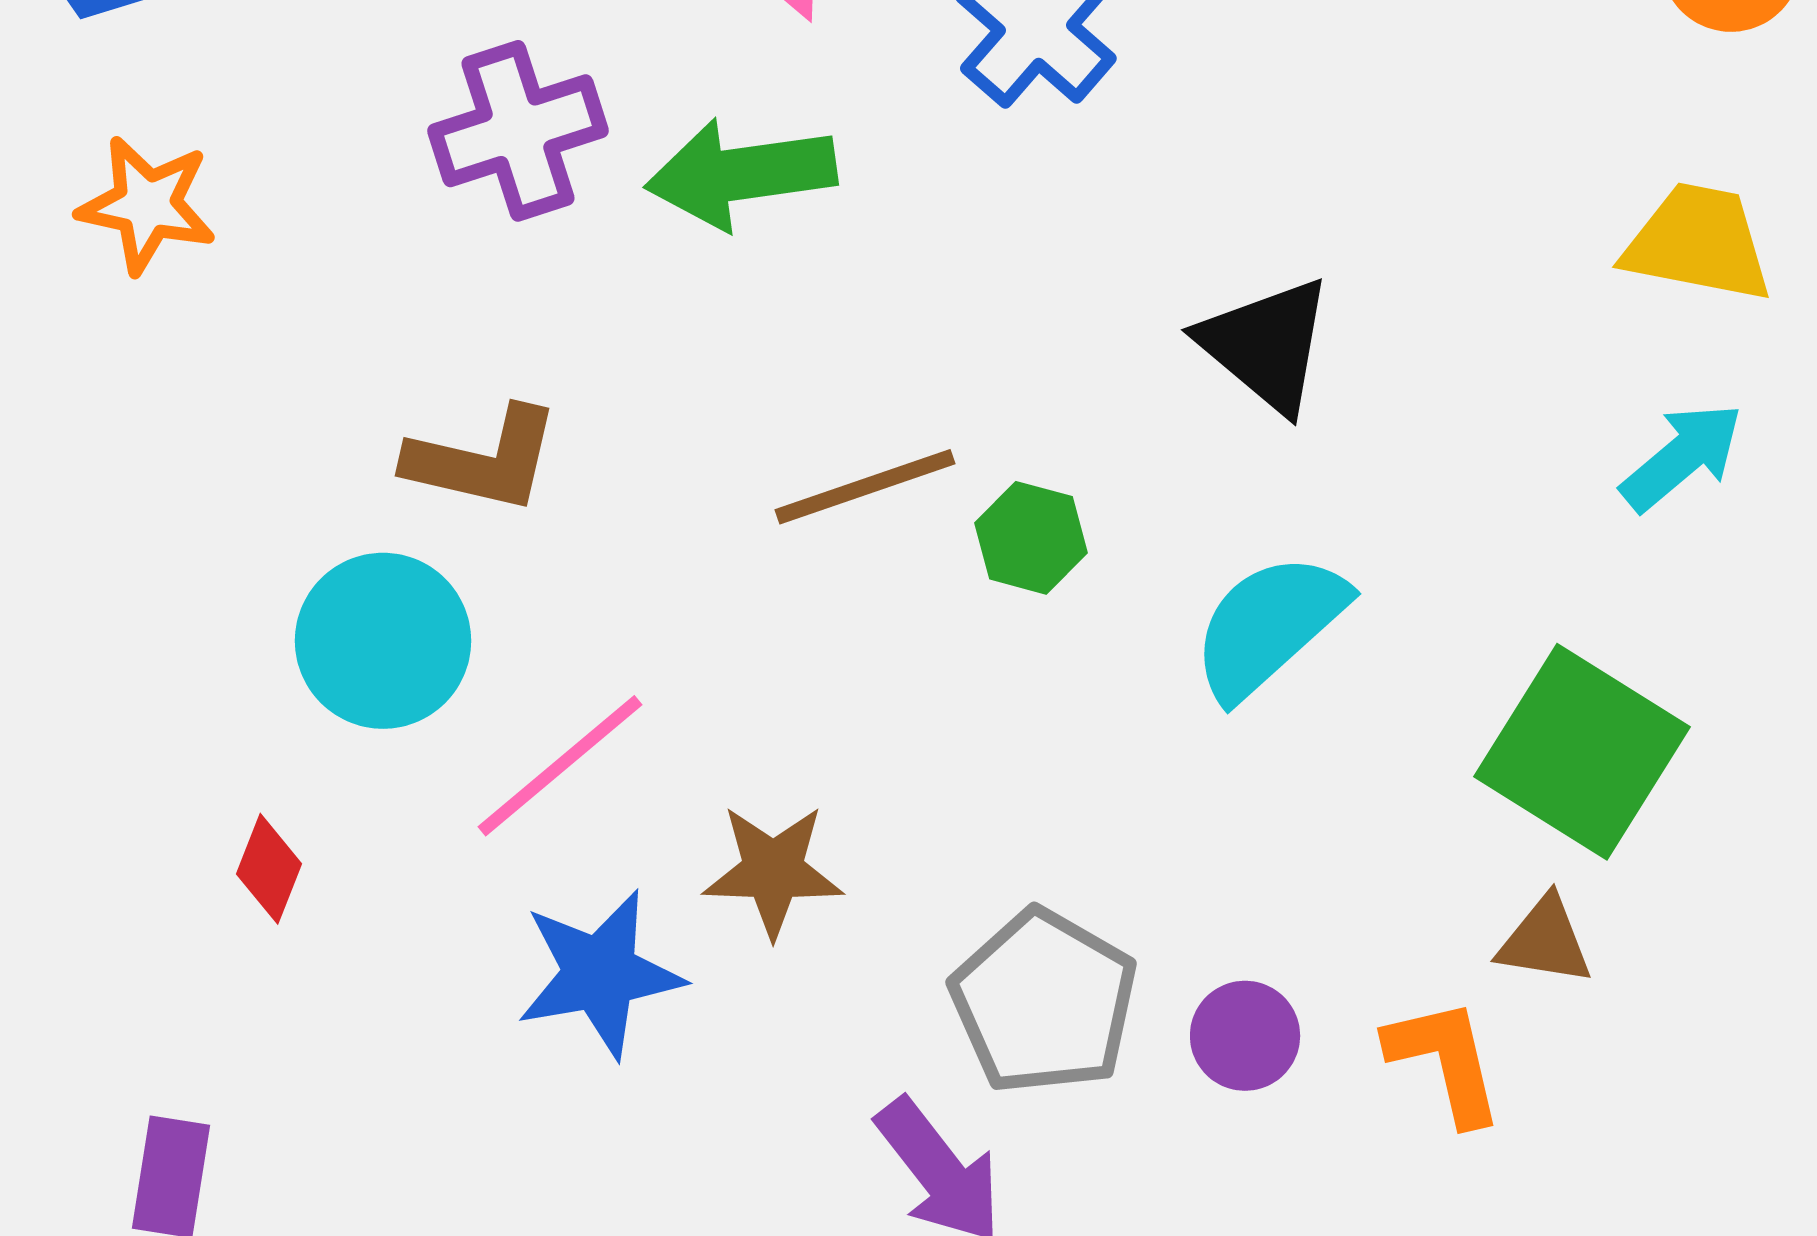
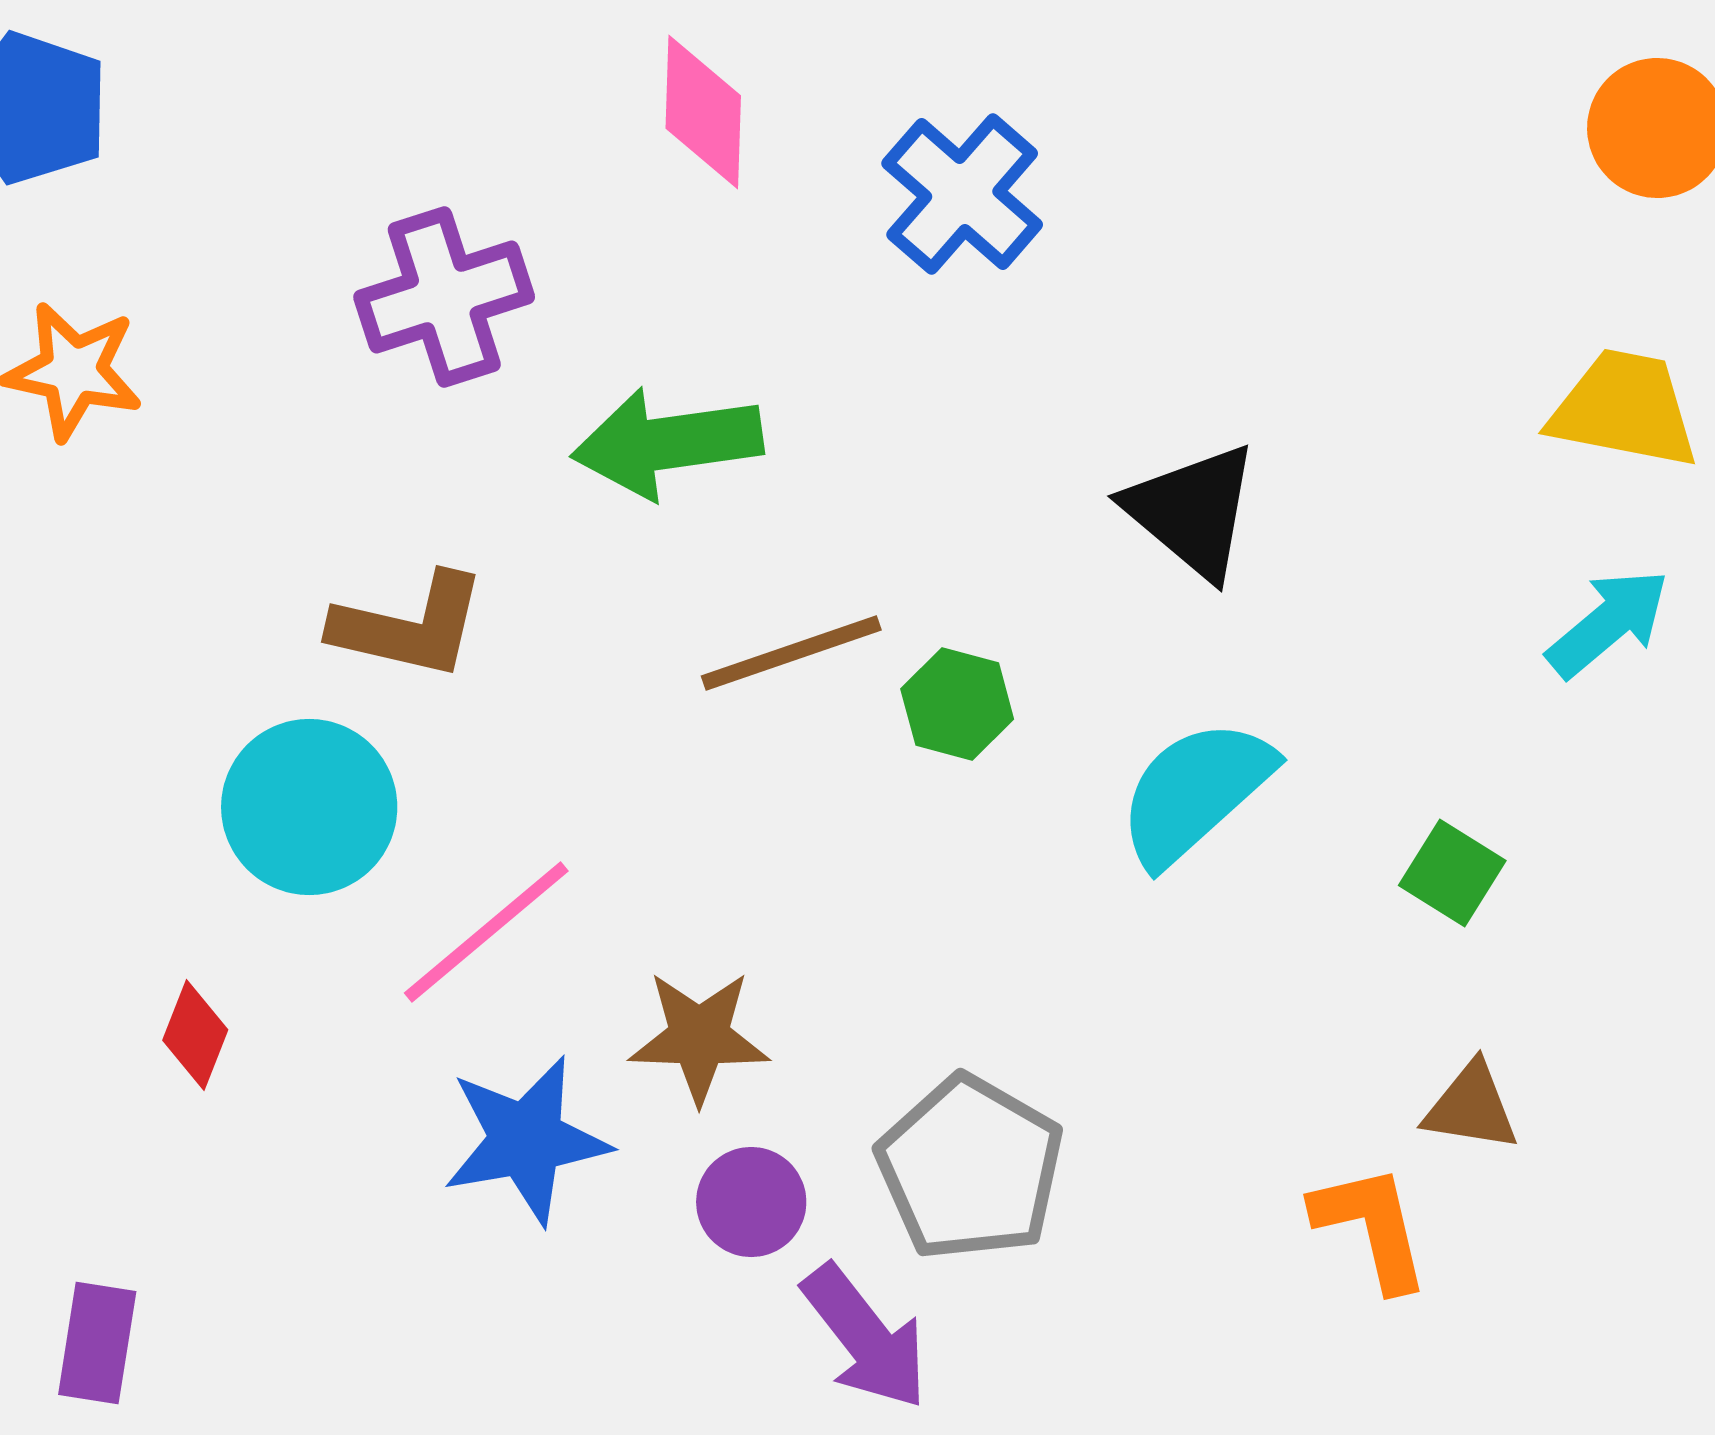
green arrow: (741, 174) -> (667, 443), moved
green square: (1582, 752) -> (1452, 873), moved, size x0.5
purple circle: (1245, 1036) -> (751, 1202), moved

